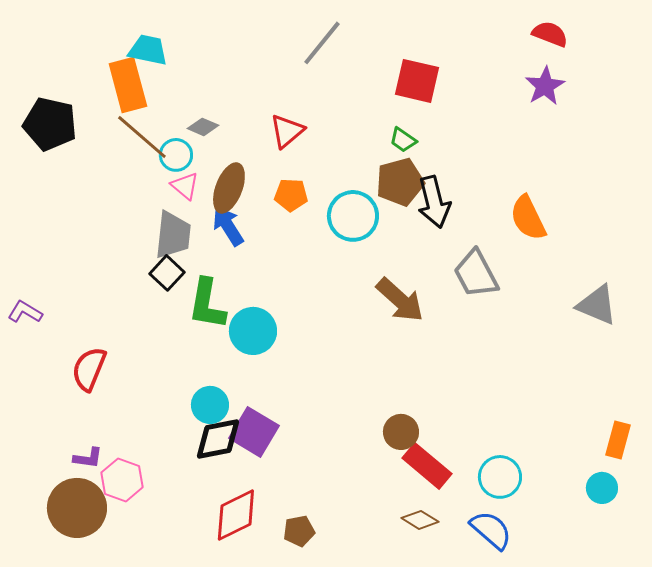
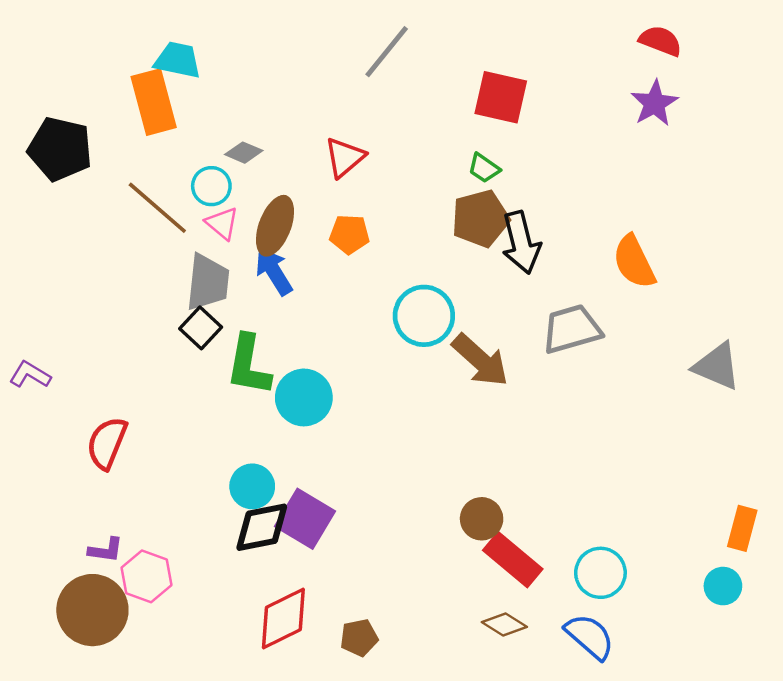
brown line: (142, 137) -> (157, 208), moved
cyan circle: (353, 216) -> (424, 316), moved
gray trapezoid: (476, 274) -> (572, 329), turned 102

